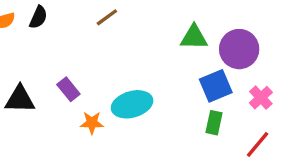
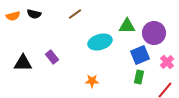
black semicircle: (38, 17) -> (34, 14), turned 80
cyan ellipse: (132, 104) -> (100, 42), moved
orange star: (92, 123) -> (92, 81), moved

